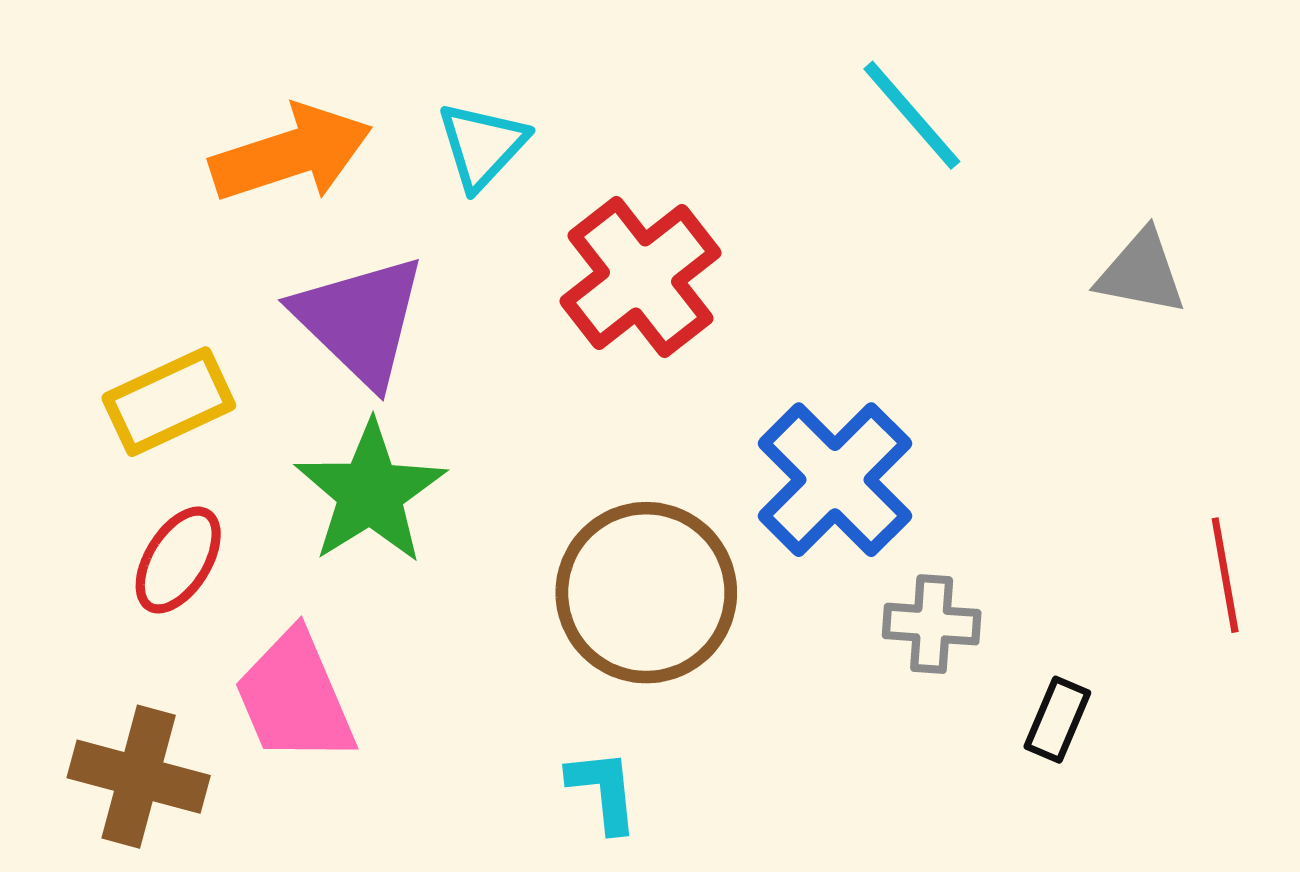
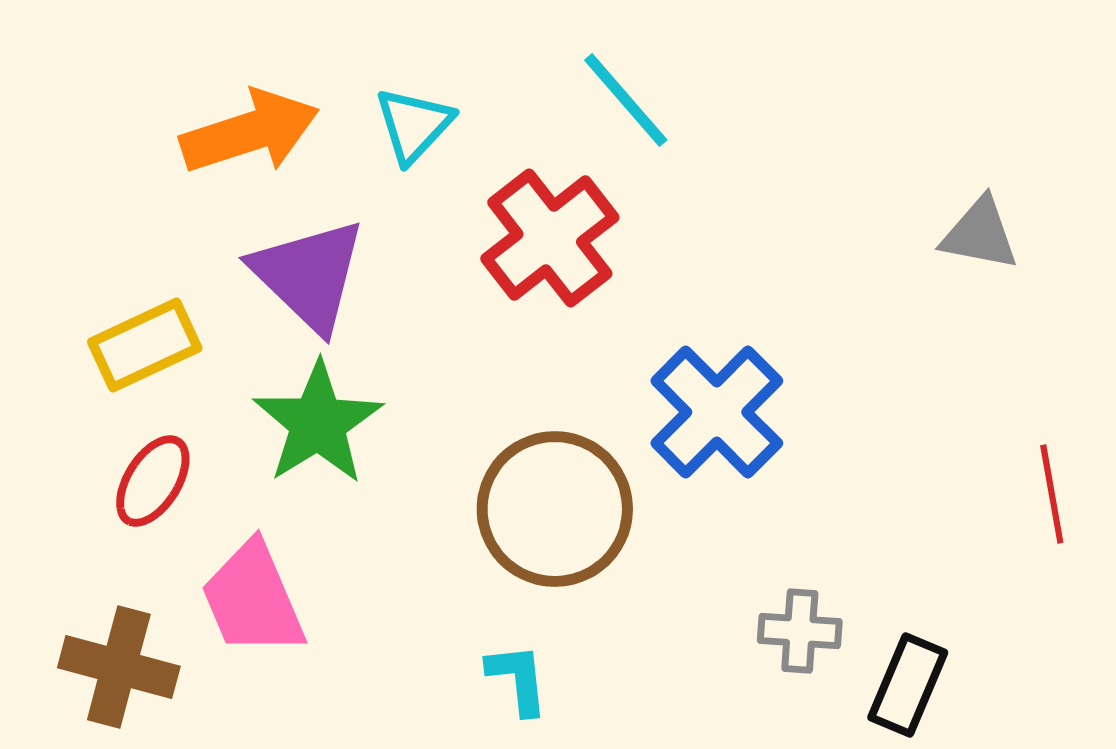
cyan line: (912, 115) -> (626, 100), moved
gray cross: (932, 624) -> (800, 631), moved
black rectangle: (1057, 720) -> (908, 685), moved, size x1.4

